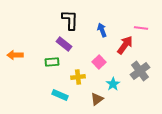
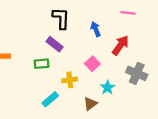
pink line: (141, 28) -> (128, 13), moved
gray cross: (140, 71) -> (137, 73), turned -30
cyan rectangle: (60, 95) -> (50, 99), turned -63

